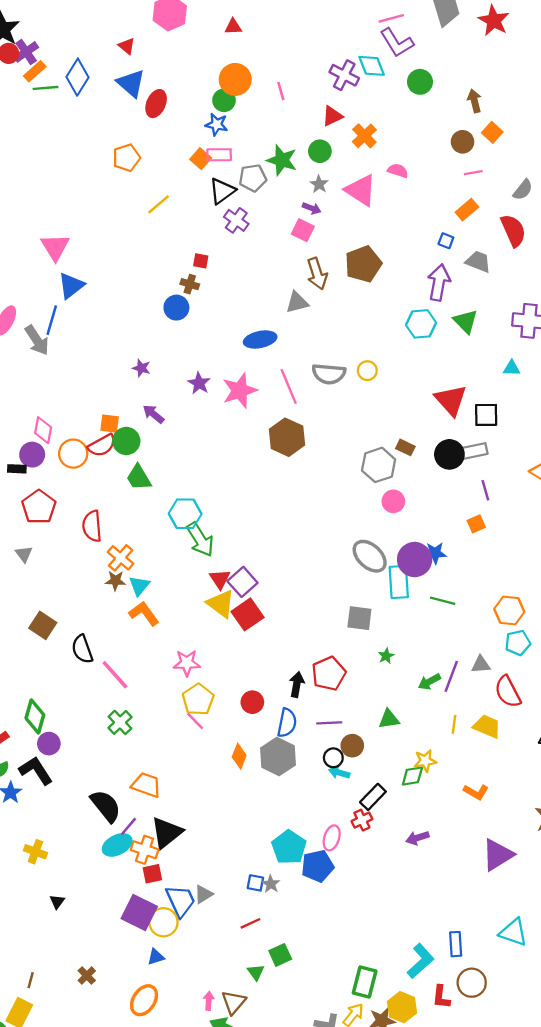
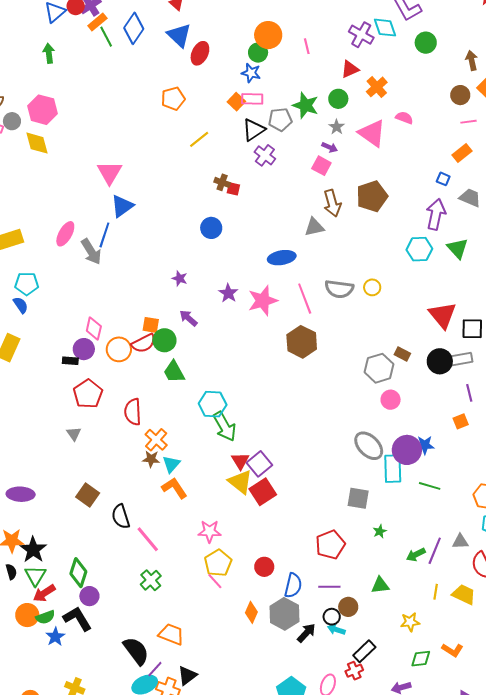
green line: (46, 88) -> (106, 37), turned 65
brown cross: (190, 284) -> (222, 182), moved
black arrow: (297, 684) -> (306, 633), moved, turned 30
green diamond: (412, 776) -> (421, 659), moved
black triangle: (167, 833) -> (187, 676), size x0.7

